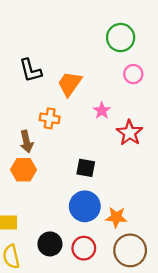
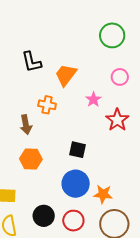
pink circle: (133, 74) -> (120, 77), moved
orange hexagon: (23, 170) -> (31, 159), moved

